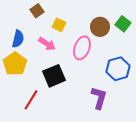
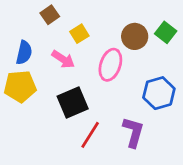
yellow square: (59, 25) -> (79, 34), turned 32
yellow pentagon: (15, 64) -> (20, 86), turned 30
red line: (31, 100) -> (90, 135), moved

